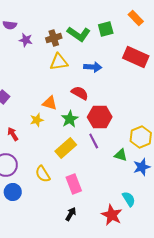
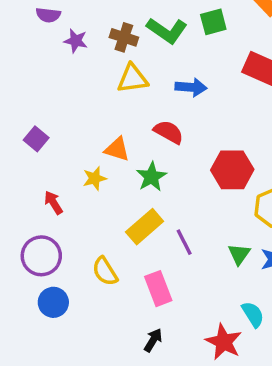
brown cross: (54, 38) -> (124, 37), turned 35
red hexagon: (100, 117) -> (232, 170), moved
purple line: (94, 141) -> (184, 242), moved
green triangle: (121, 155) -> (239, 254), moved, turned 48

